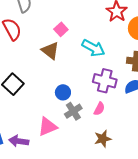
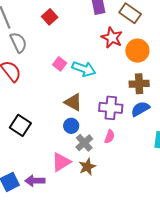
cyan arrow: (93, 48) -> (84, 69), moved
brown triangle: (50, 51) -> (73, 102), moved
brown star: (103, 139) -> (87, 167), moved

